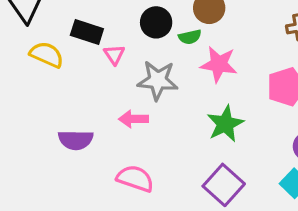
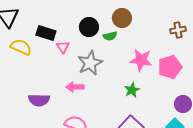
pink star: (219, 64) -> (141, 60), moved
gray star: (158, 80) -> (90, 63), turned -30
green star: (225, 124) -> (132, 90), size x0.7

